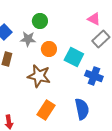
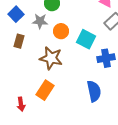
blue cross: (94, 76) -> (106, 58), turned -30
orange rectangle: (46, 110) -> (45, 90), moved

